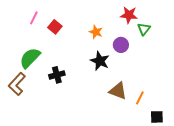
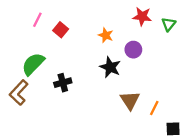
green triangle: (144, 29) -> (169, 24), moved
brown triangle: (118, 91) -> (130, 100), turned 36

